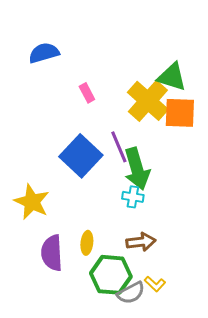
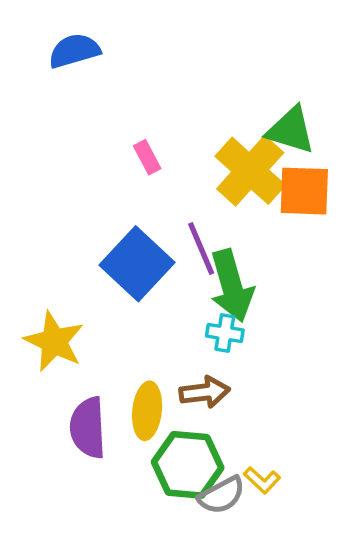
blue semicircle: (44, 53) -> (74, 51), moved
brown arrow: (141, 242) -> (205, 392), moved
yellow ellipse: (87, 243) -> (147, 411), size x1.4

